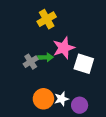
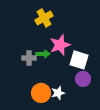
gray cross: (31, 62) -> (29, 58), turned 32
purple circle: (80, 105) -> (83, 79), moved

